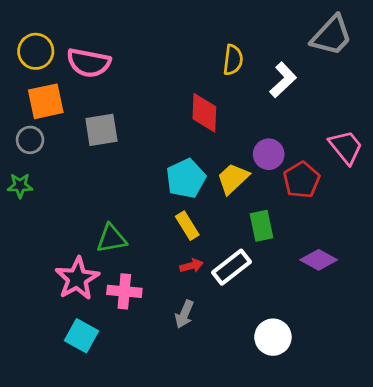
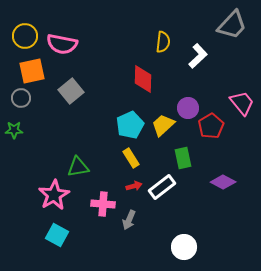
gray square: (101, 130) -> (71, 91), turned -30
pink cross: (124, 291) -> (103, 204), moved
white circle: (273, 337) -> (184, 247), moved

